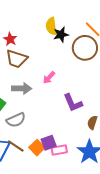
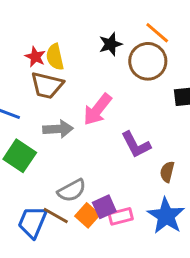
yellow semicircle: (51, 26) -> (55, 57), moved
pink arrow: (49, 77) -> (97, 110), size x1.6
gray semicircle: (16, 120) -> (72, 190), moved

